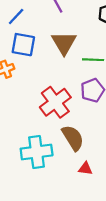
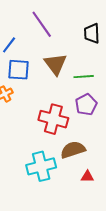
red cross: (55, 102) -> (53, 119), turned -32
brown semicircle: (73, 138) -> (73, 150), turned -70

